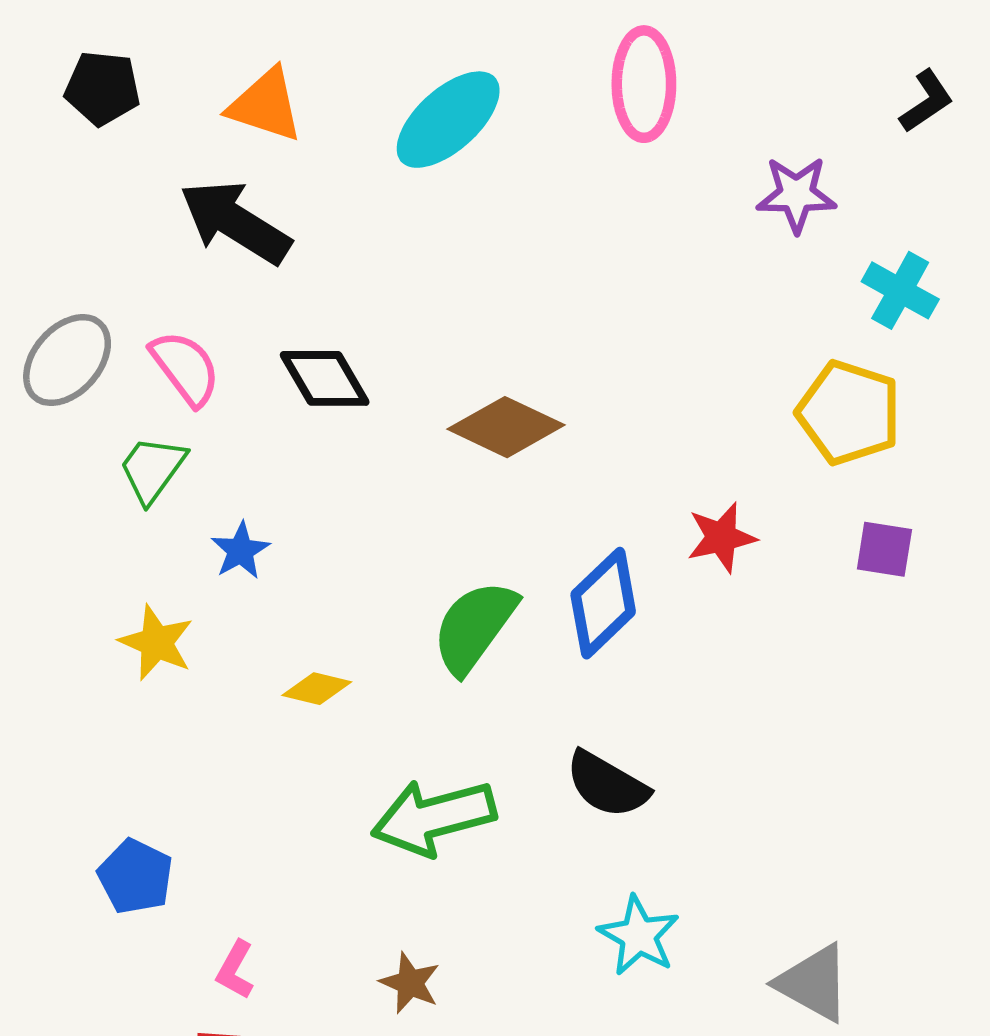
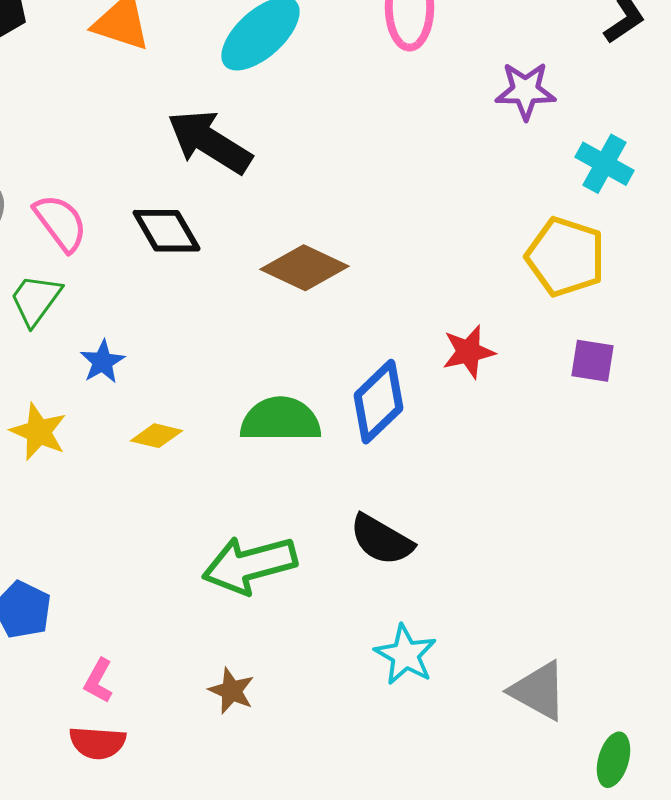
black arrow: (235, 222) -> (210, 142), moved
green semicircle: (474, 627) -> (280, 420), turned 54
yellow diamond: (317, 689) -> (156, 436), moved

